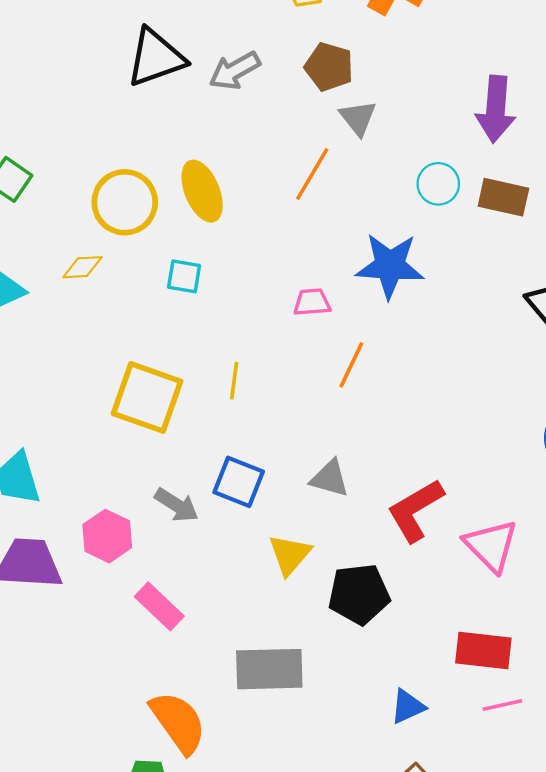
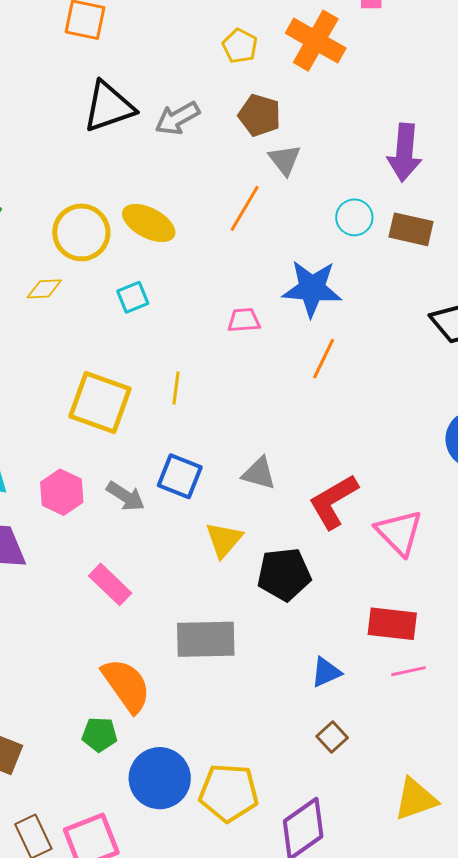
yellow ellipse: (202, 191) -> (149, 223), turned -40
cyan square: (184, 276) -> (133, 297), turned -32
orange line: (351, 365) -> (324, 359), moved
pink hexagon: (107, 536) -> (62, 492), moved

